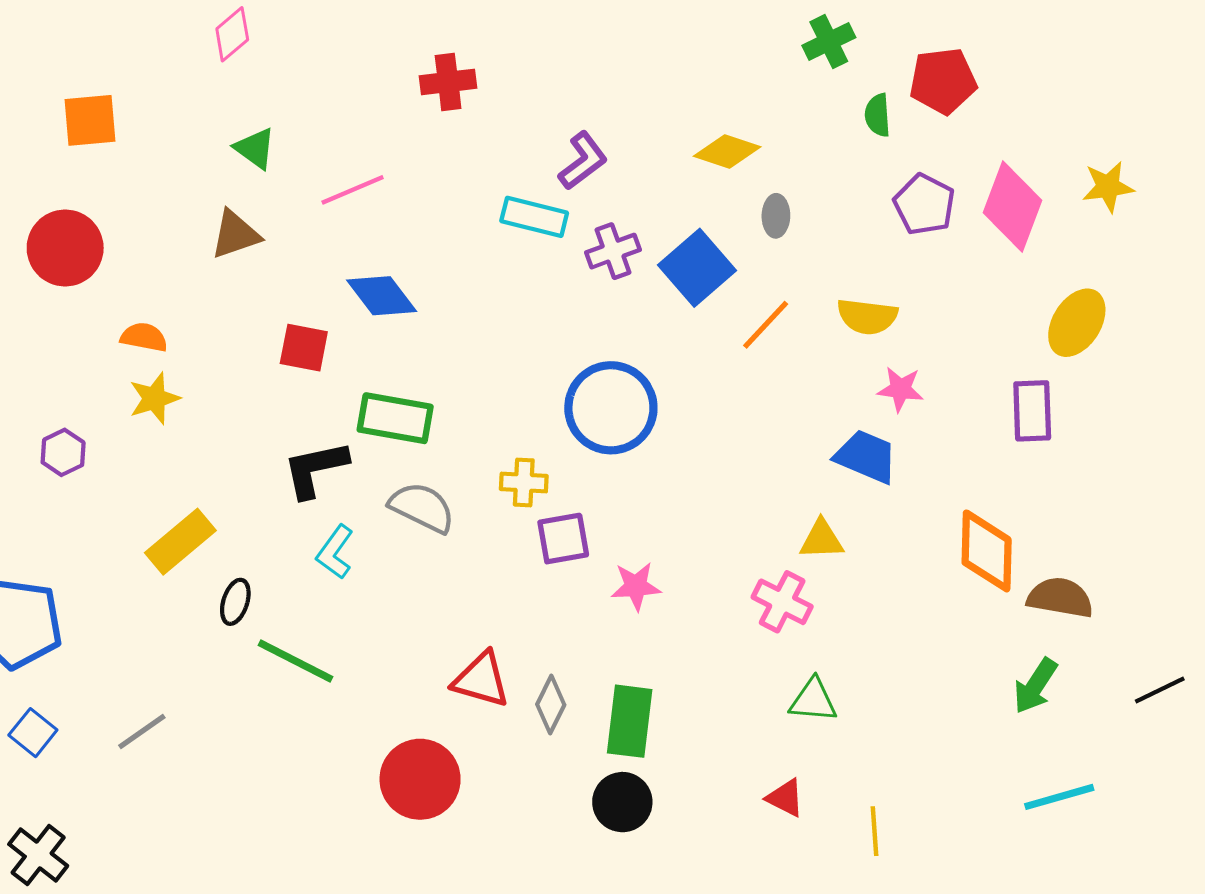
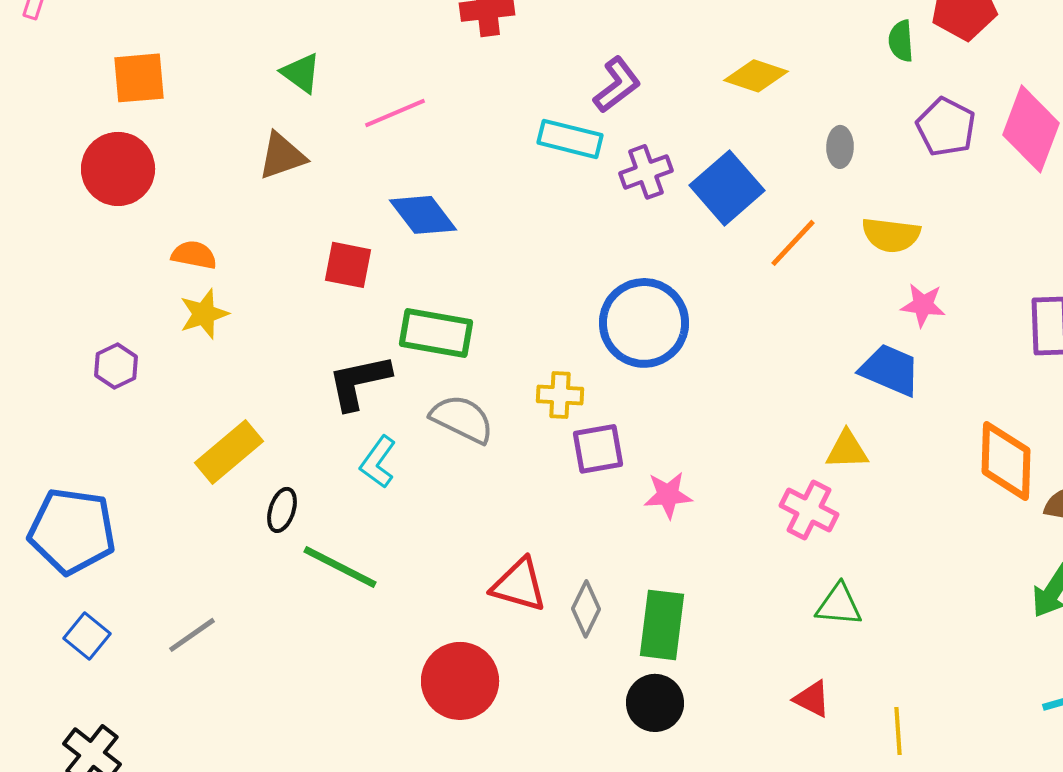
orange square: (90, 120) -> (139, 78), moved
gray ellipse: (776, 216) -> (840, 147), moved

